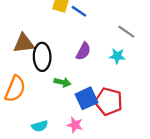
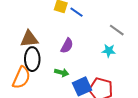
purple semicircle: (83, 51) -> (67, 46), moved
black ellipse: (42, 57) -> (32, 59), moved

